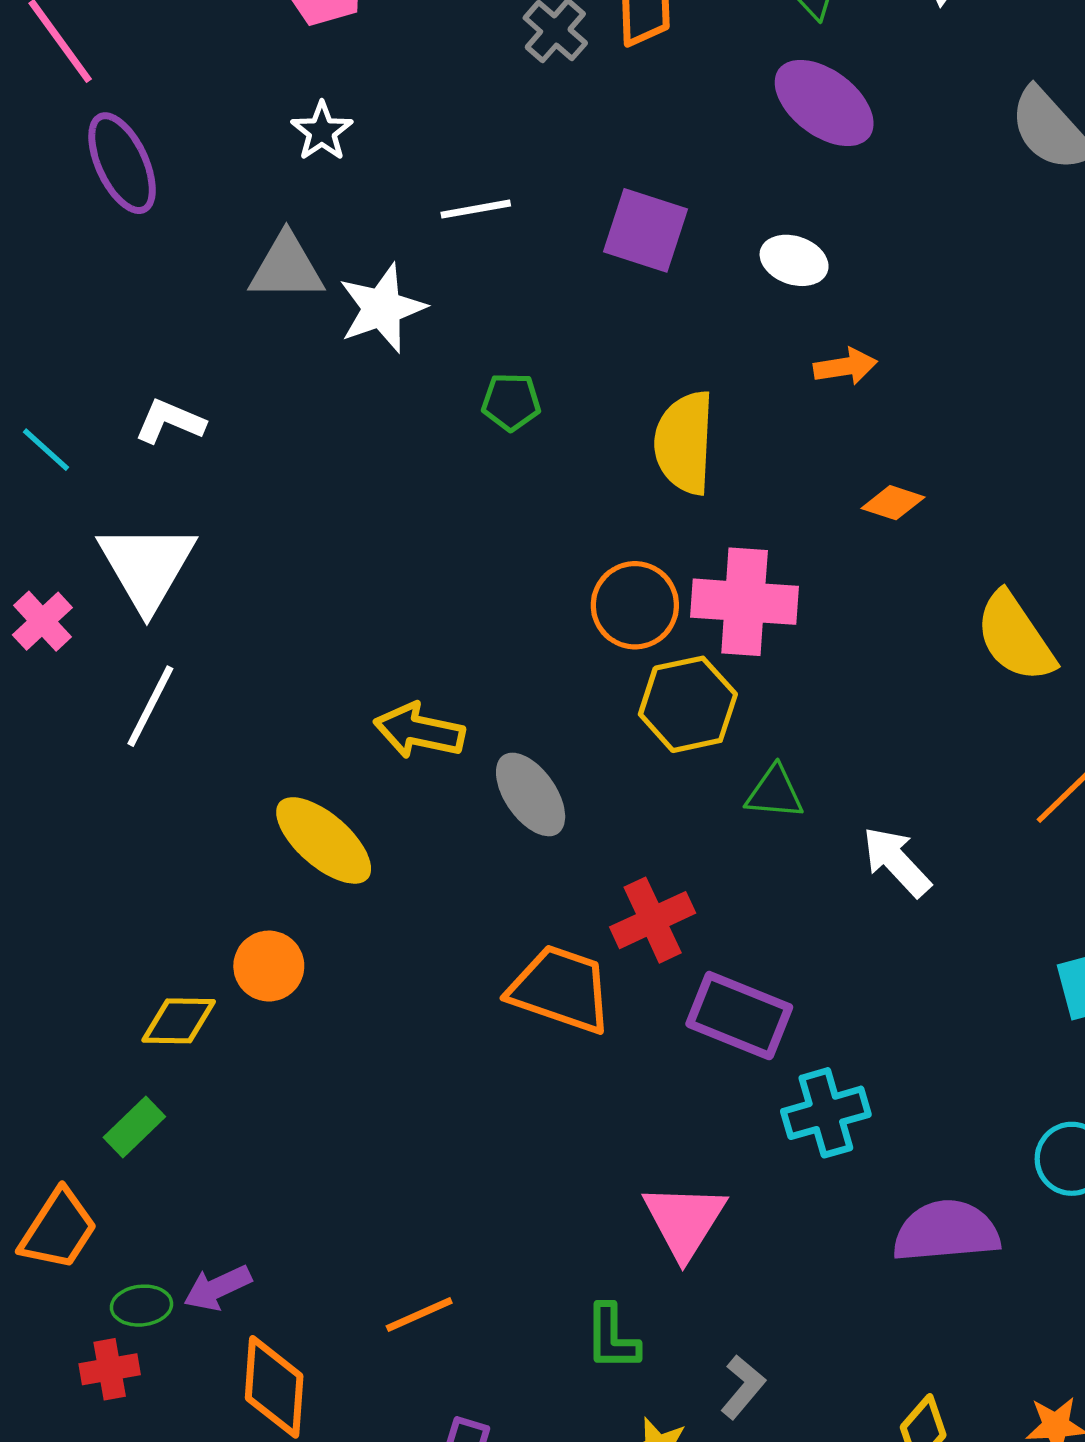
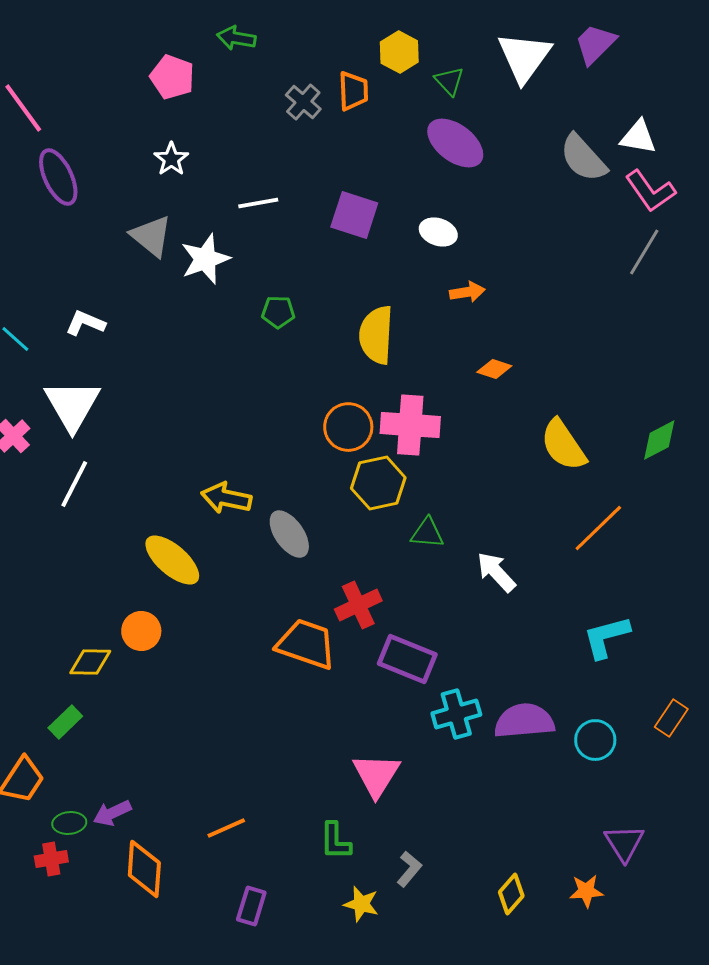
gray triangle: (286, 267) -> (151, 236), turned 39
purple semicircle: (946, 1231) -> (524, 721), moved

